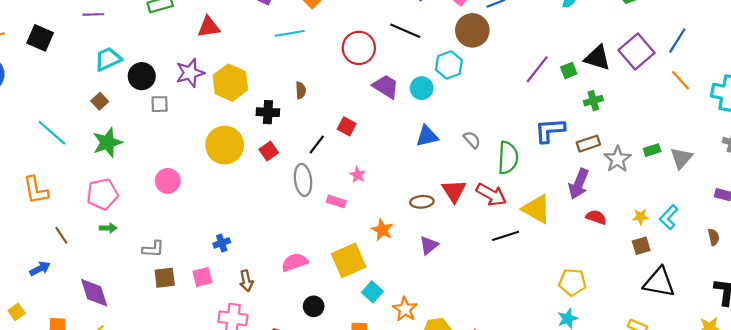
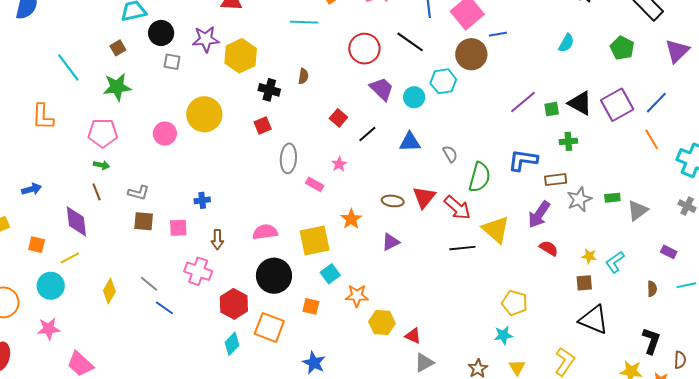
yellow circle: (225, 145) -> (204, 114), moved
black line: (317, 145) -> (367, 134), moved
brown line: (61, 235) -> (97, 192), moved
black circle: (314, 306) -> (274, 276), size x1.8
orange star: (405, 309) -> (357, 296), turned 30

